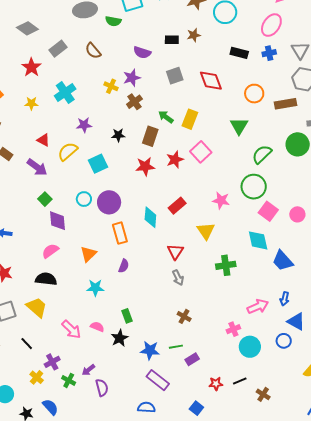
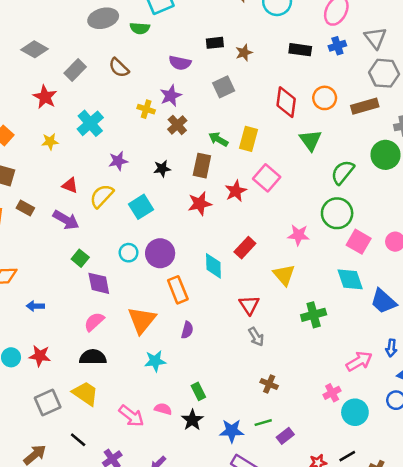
brown star: (194, 35) -> (244, 53), moved
red diamond: (211, 81) -> (286, 102), moved, turned 35
orange triangle: (88, 254) -> (142, 320), size x1.4

